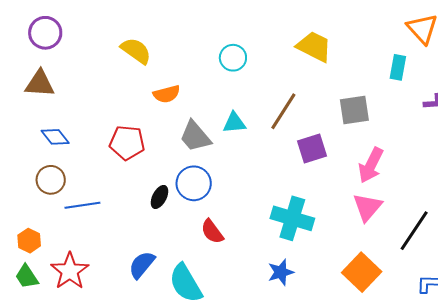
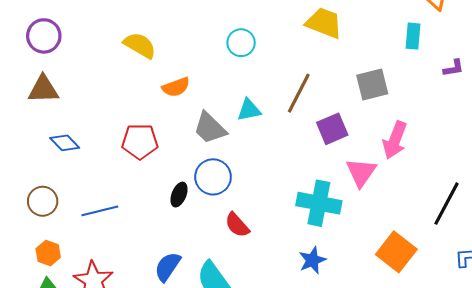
brown circle: (51, 180) -> (43, 201), moved
pink triangle: (367, 207) -> (361, 172), moved

